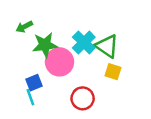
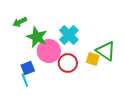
green star: (45, 45) -> (37, 37), turned 30
green triangle: (107, 46) -> (106, 51), moved
red circle: (83, 98) -> (68, 63), moved

